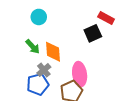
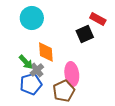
cyan circle: (39, 17) -> (32, 18), size x1.5
green arrow: (33, 47) -> (26, 62), moved

